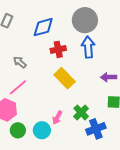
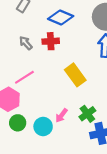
blue diamond: (43, 27) -> (61, 17), turned 30
red cross: (58, 49) -> (51, 41), moved
gray arrow: (20, 62) -> (26, 43), moved

